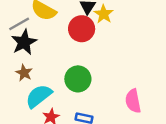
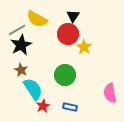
yellow star: (104, 14) -> (84, 47), moved
cyan semicircle: (39, 96) -> (33, 89), turned 95

